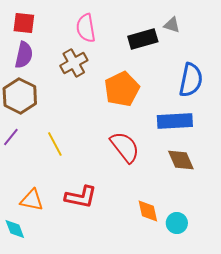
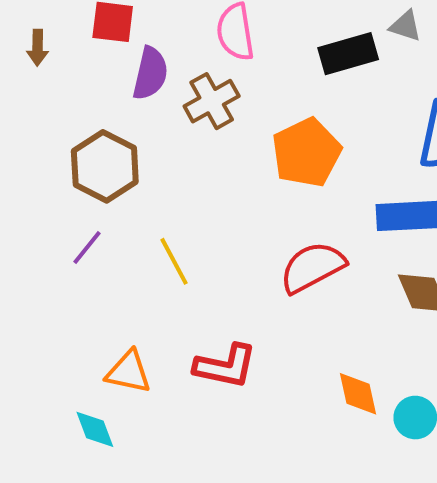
purple semicircle: (24, 55) -> (150, 73), moved
red semicircle: (125, 147) -> (312, 267), turned -80

